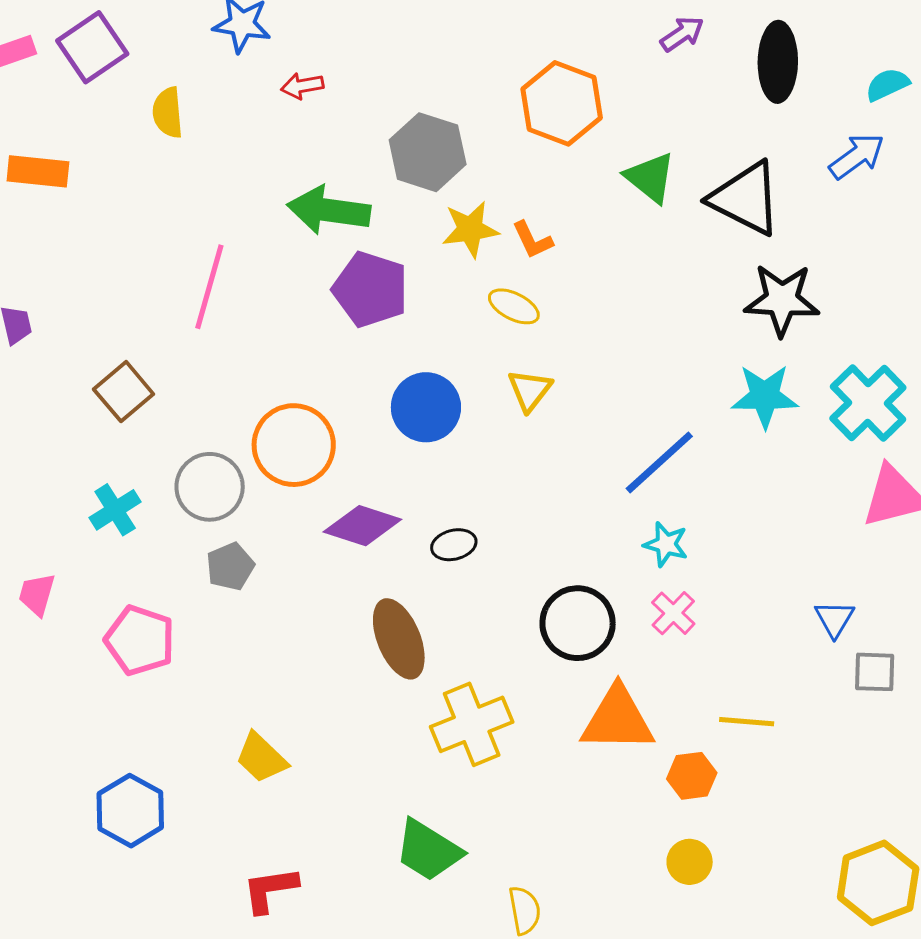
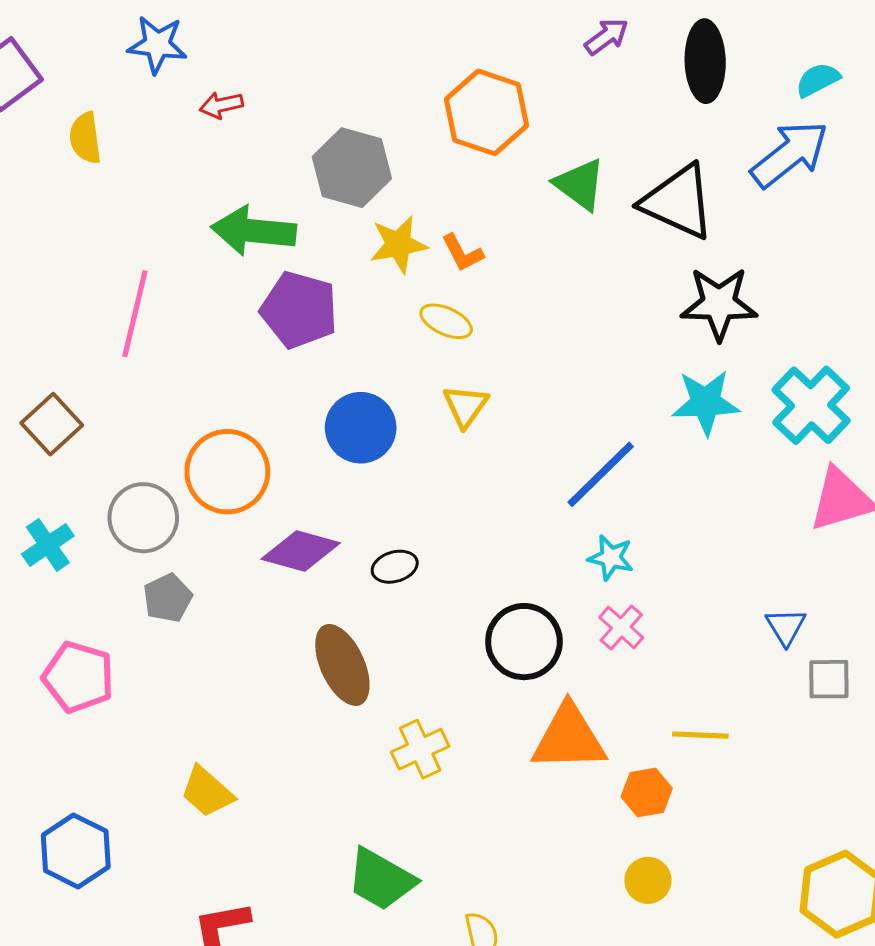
blue arrow: (857, 156) -> (790, 154), size x1.4
yellow cross: (472, 724) -> (420, 749), size x0.7

